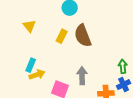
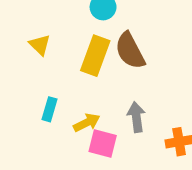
yellow rectangle: (62, 36) -> (95, 56), size x1.6
yellow arrow: (37, 75) -> (87, 123), moved

